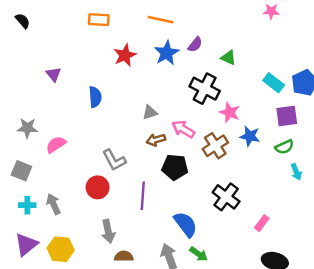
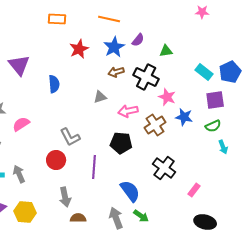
green triangle: (228, 58) -> (166, 51), turned -32
purple triangle: (54, 74) -> (19, 65), size x1.6
pink arrow: (183, 129) -> (128, 111), turned -42
brown arrow: (156, 140) -> (116, 72), moved

